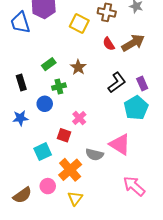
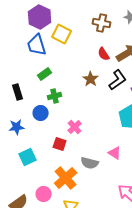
blue trapezoid: (20, 23) -> (37, 45), moved
yellow square: (79, 24) -> (62, 34), moved
brown star: (78, 67) -> (91, 79), moved
black L-shape: (117, 82) -> (118, 80), moved
pink triangle: (120, 144) -> (115, 153), size x0.6
cyan square: (43, 152) -> (28, 157), moved

